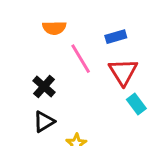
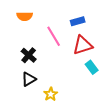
orange semicircle: (54, 28) -> (25, 16), moved
red triangle: (123, 72) -> (83, 45), turned 45

